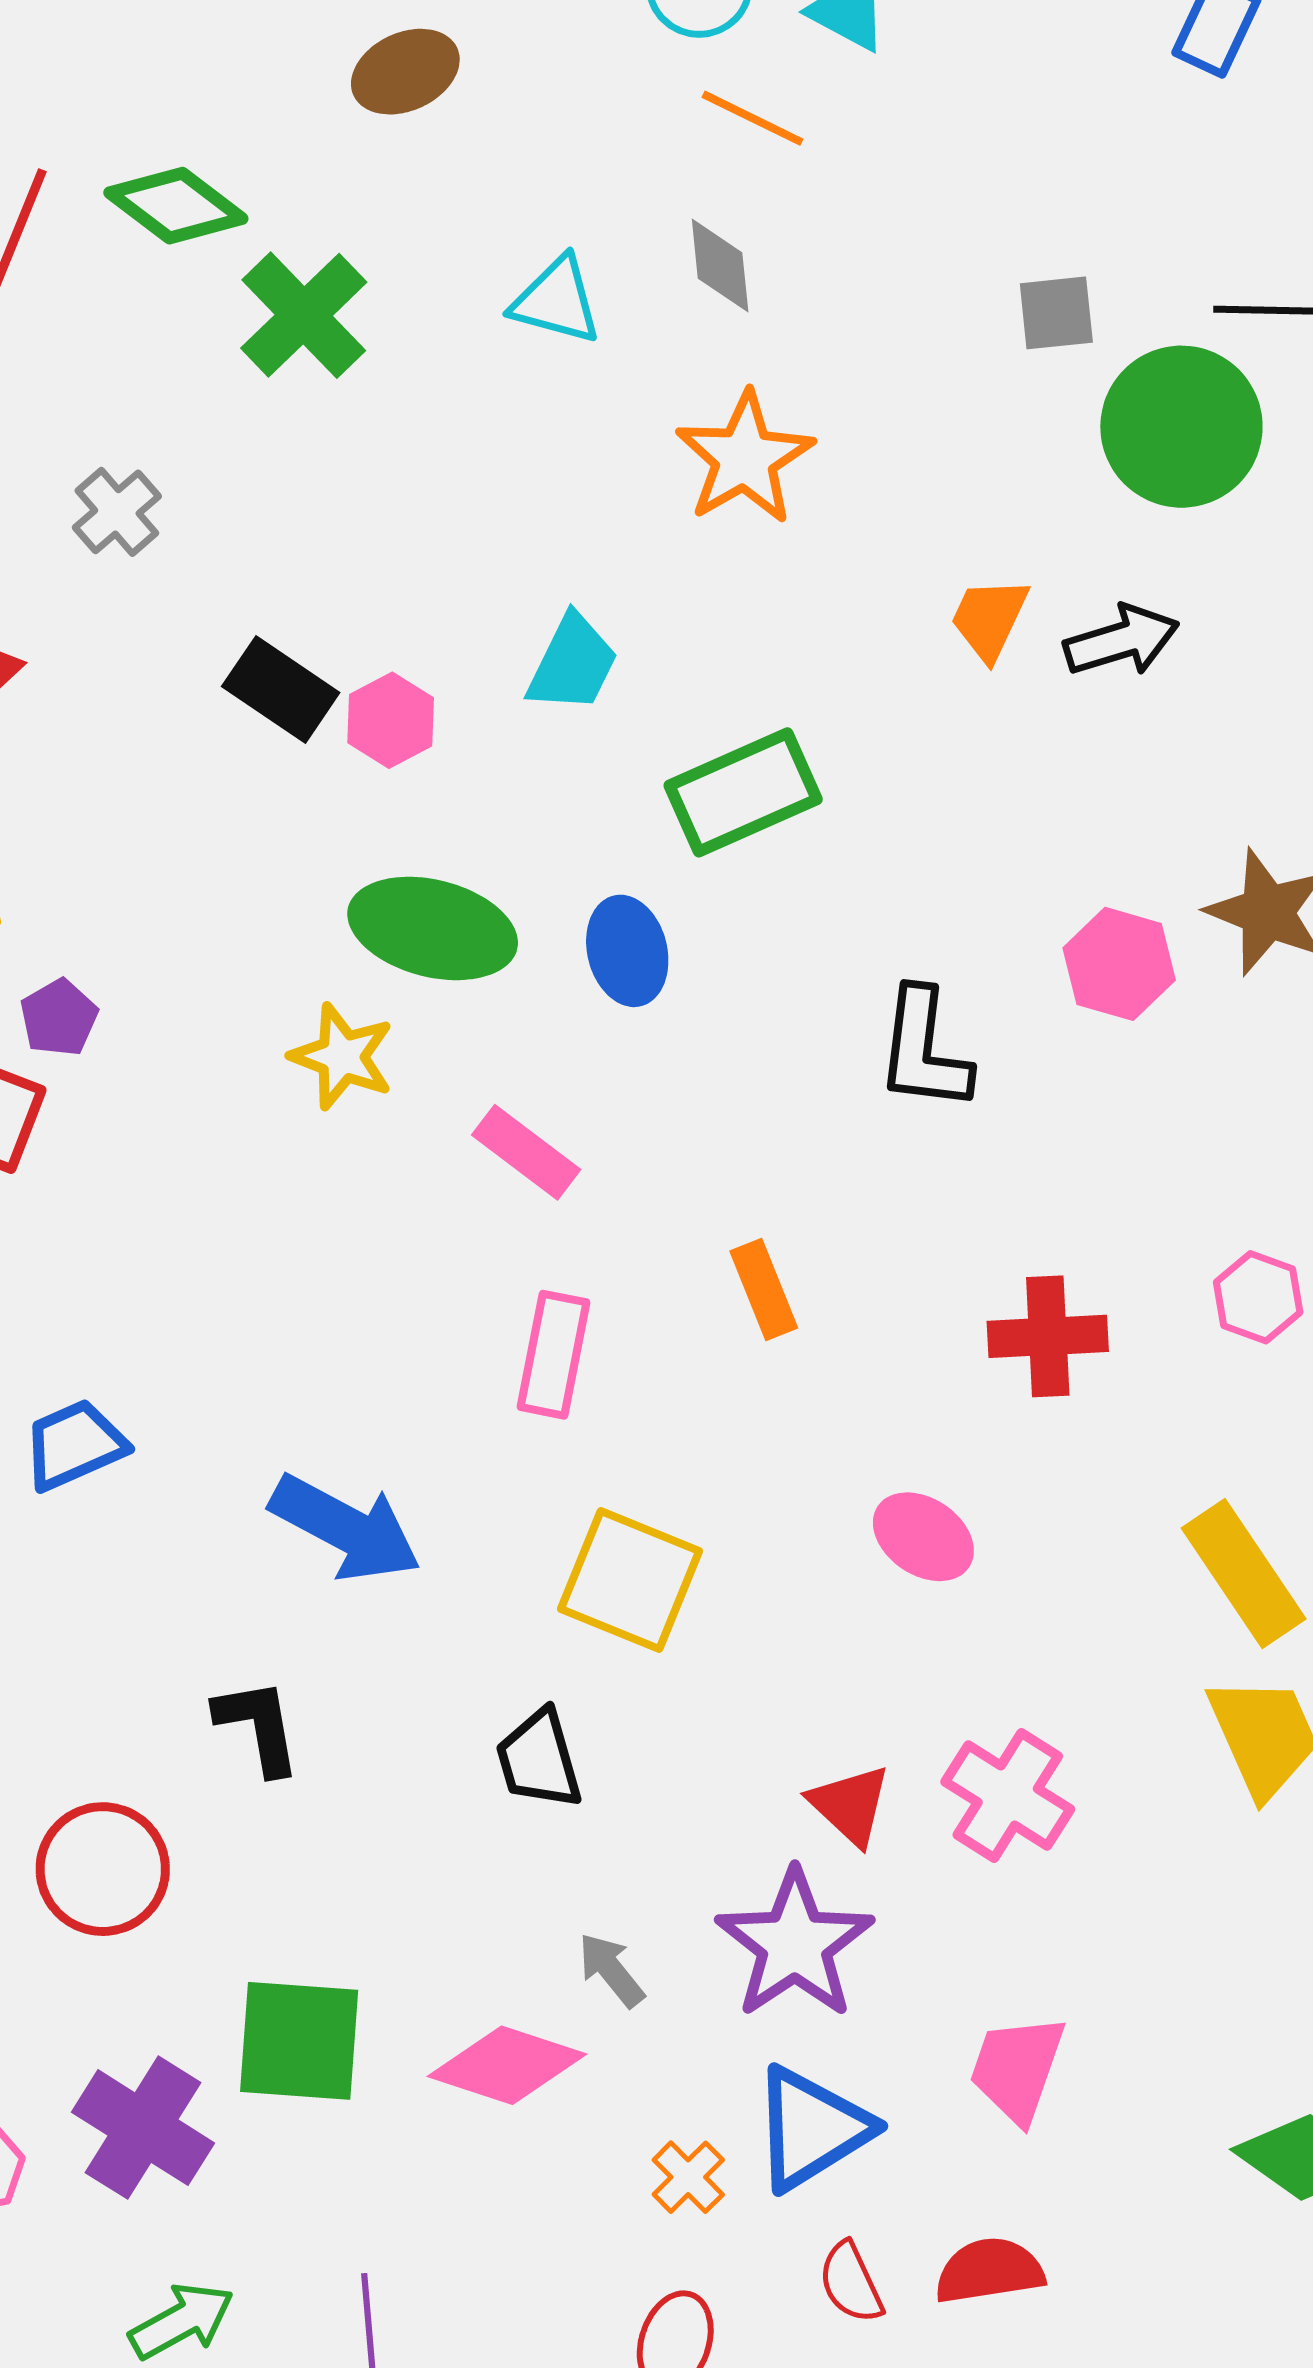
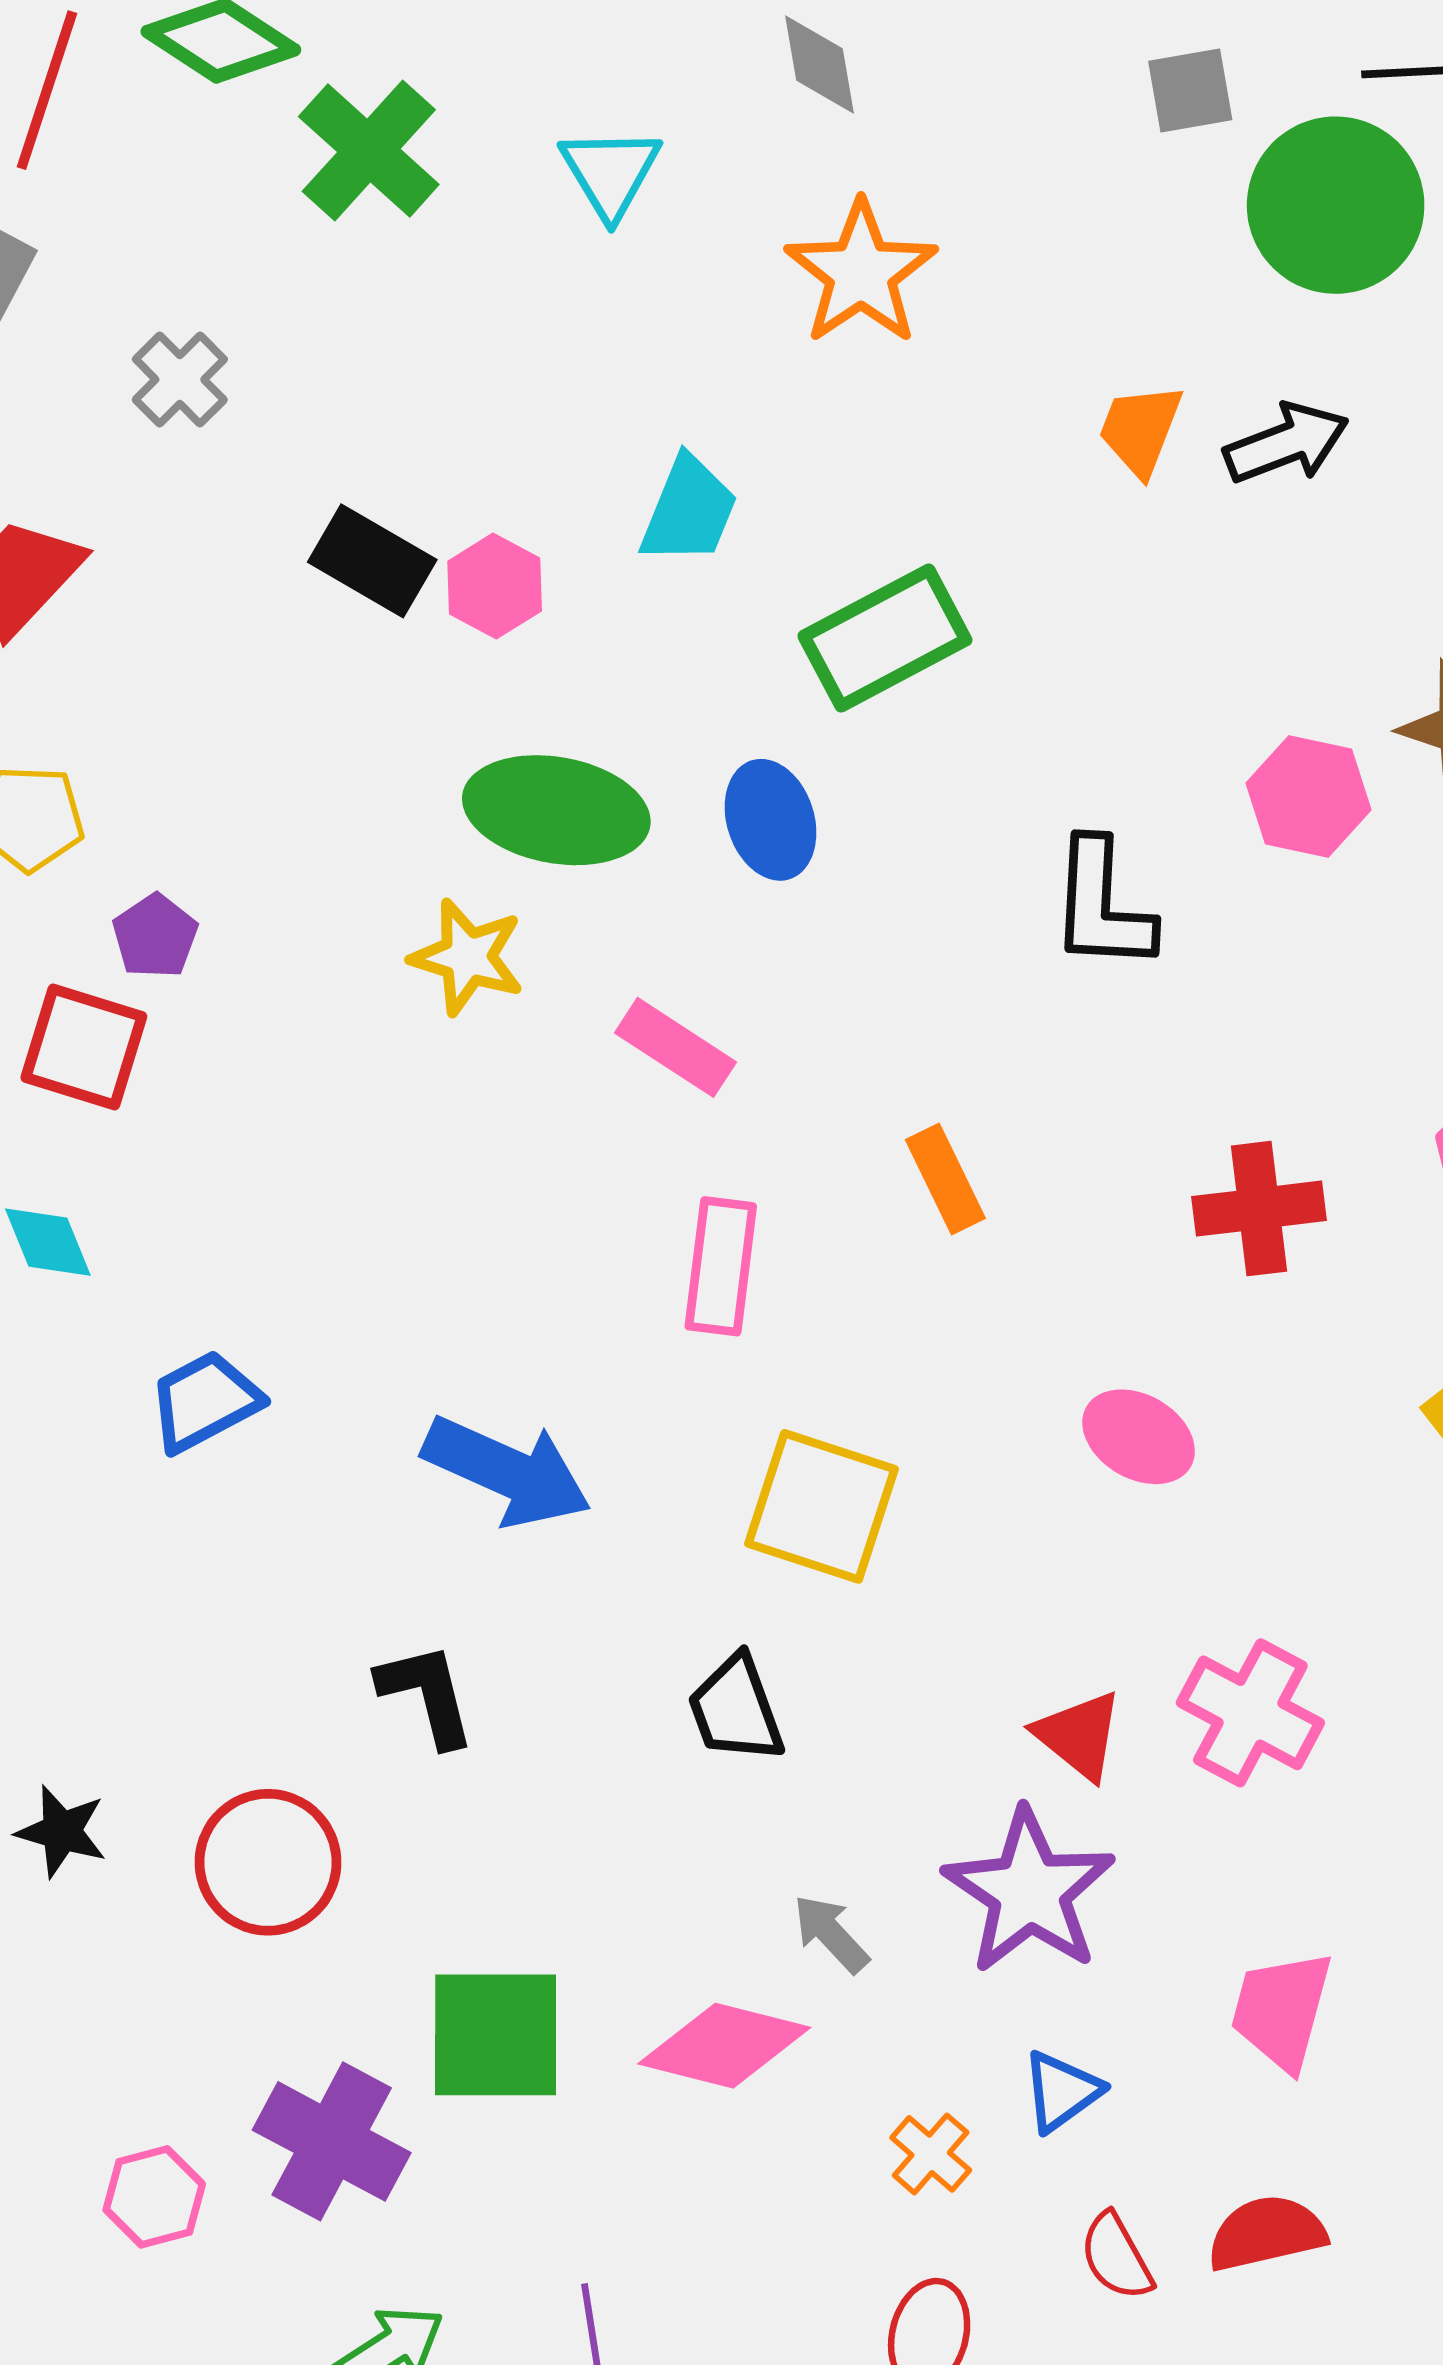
cyan triangle: (556, 301) -> (610, 172), moved, turned 48
blue triangle: (811, 2128) -> (1062, 2091), size x0.6

